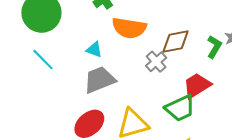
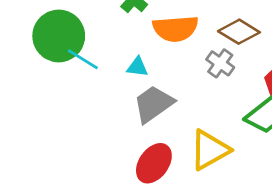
brown diamond: (176, 42) -> (239, 32), turned 56
cyan line: (43, 60) -> (83, 59), moved

